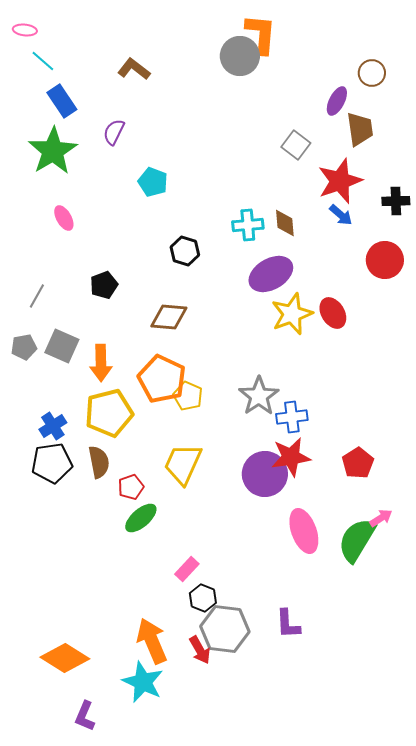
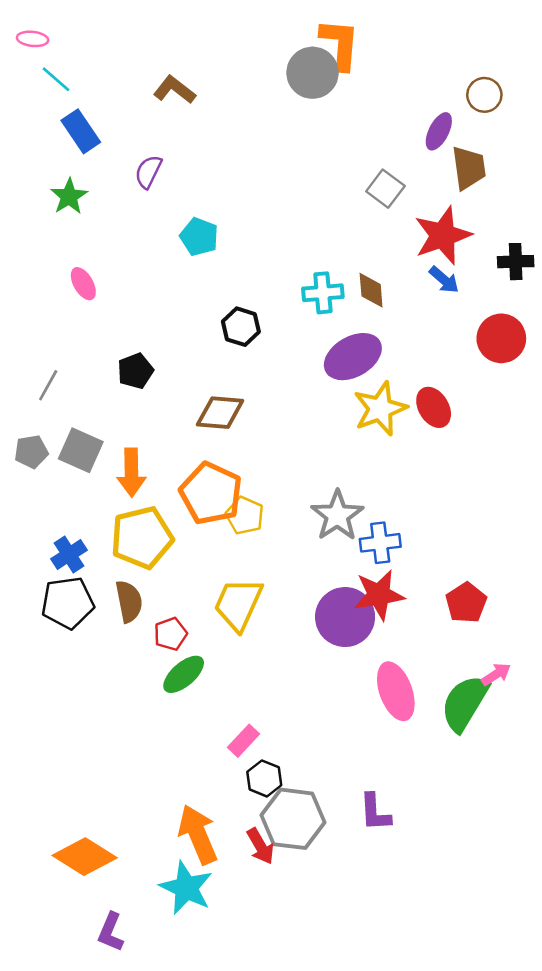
green star: (53, 151) -> (69, 196), size x0.6

